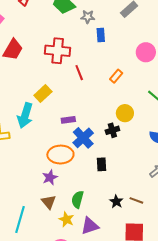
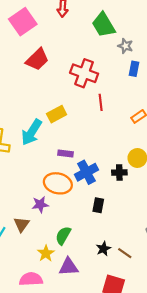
purple rectangle: (68, 120) -> (65, 153), moved
brown triangle: (49, 202) -> (22, 224), moved

